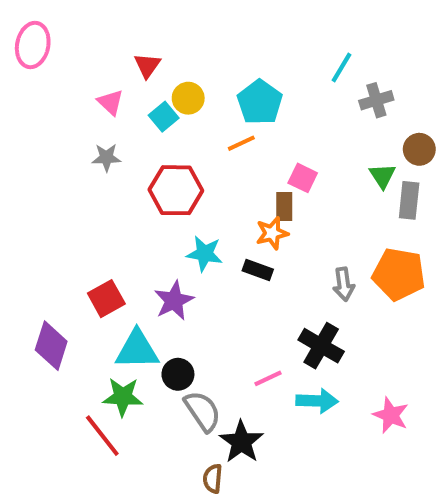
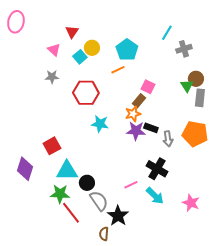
brown circle: (419, 149) -> (196, 79), moved
brown rectangle: (284, 207) -> (139, 101), turned 40
black rectangle: (258, 270) -> (151, 128), moved
purple star: (174, 301) -> (136, 131), moved, turned 30
cyan arrow: (317, 401) -> (155, 196), turned 42
red line: (102, 436) -> (71, 213), moved

